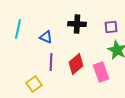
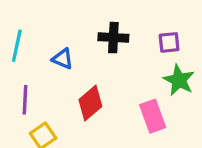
purple line: (51, 62) -> (25, 100), moved
red diamond: (76, 64) -> (90, 103), moved

